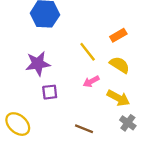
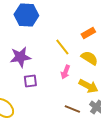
pink arrow: (91, 81) -> (65, 72), turned -40
brown line: (84, 129) -> (72, 109), moved

